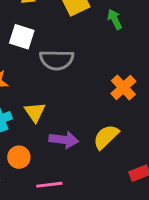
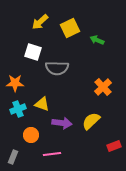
green arrow: (115, 19) -> (97, 40), turned -40
yellow triangle: (35, 112) -> (42, 104), turned -35

